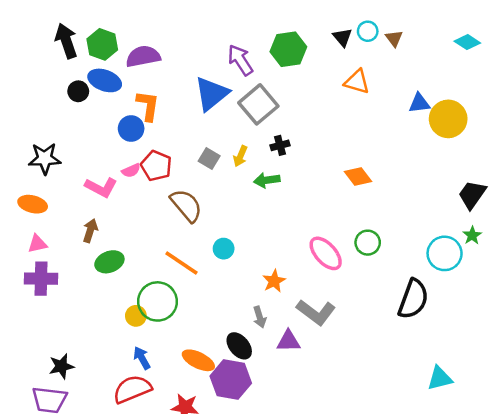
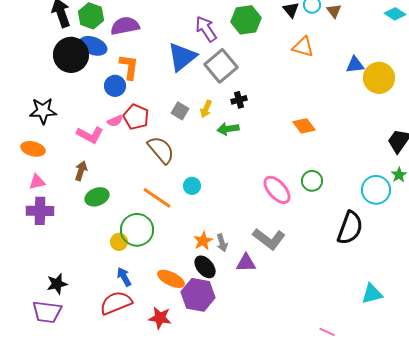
black circle: (78, 91) -> (71, 55), size x2.0
orange star: (274, 281) -> (203, 241), moved

